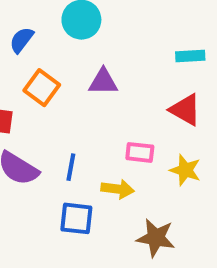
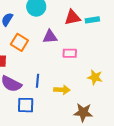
red triangle: (185, 110) -> (73, 17), moved, turned -36
pink rectangle: (140, 152) -> (70, 53), moved
blue square: (76, 218) -> (26, 105), moved

